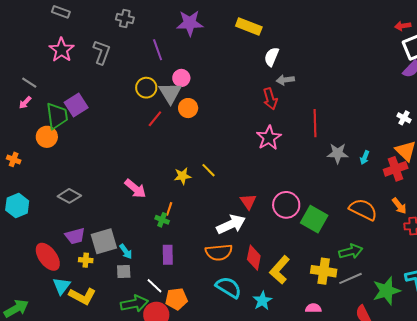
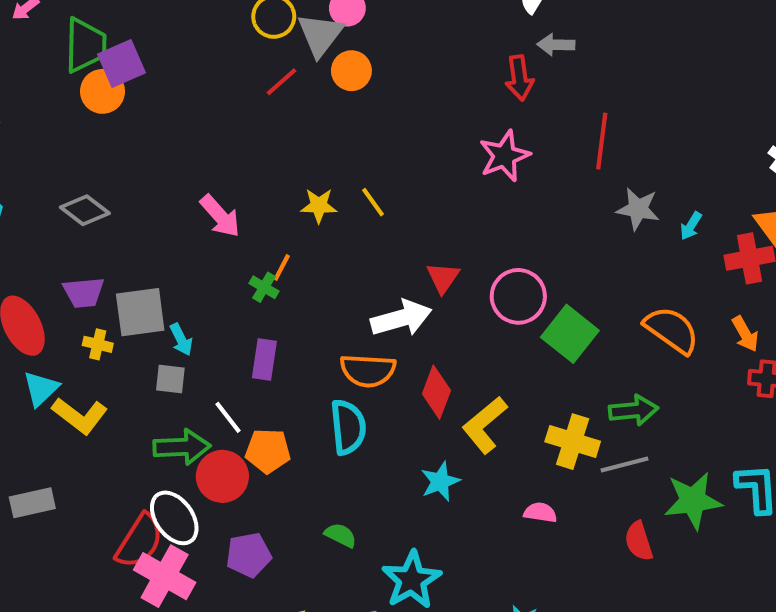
purple square: (76, 105) -> (122, 64), moved
orange circle: (47, 137) -> (102, 91), moved
cyan semicircle: (229, 287) -> (348, 427), moved, turned 44

